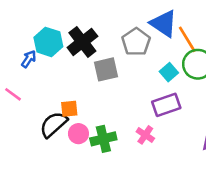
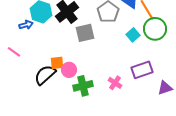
blue arrow: (29, 59) -> (26, 25), turned 40
purple rectangle: (166, 105) -> (142, 70), moved
pink circle: (78, 134) -> (69, 70), moved

